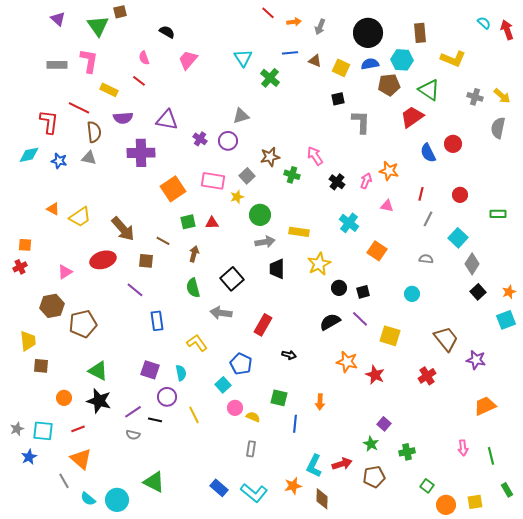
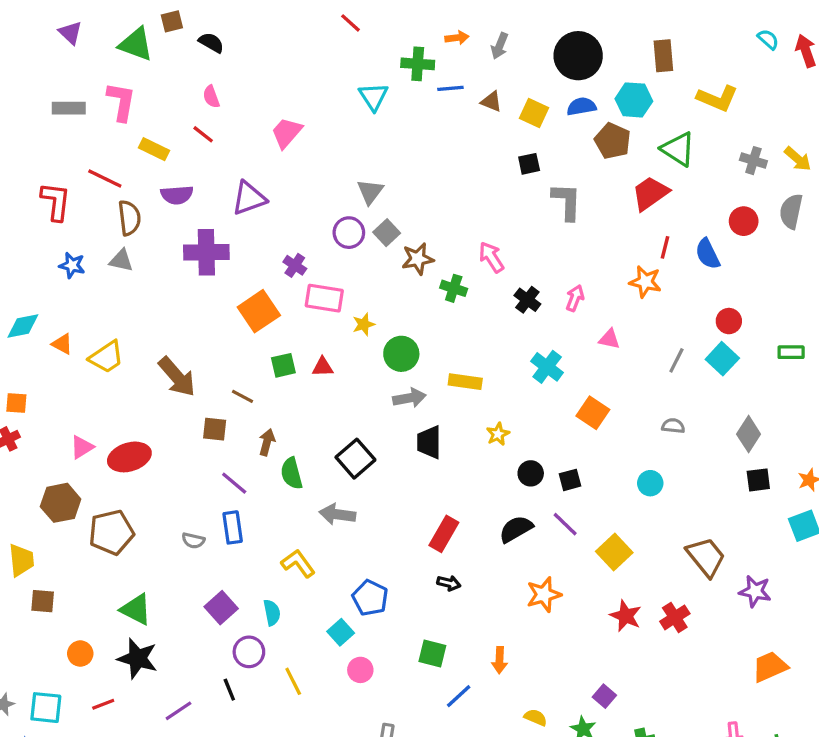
red line: (268, 13) -> (351, 23), moved
green triangle: (98, 26) -> (136, 44), turned -35
black semicircle: (167, 32) -> (211, 43), moved
pink trapezoid: (188, 60) -> (287, 133), moved
green cross: (270, 78) -> (418, 64), moved, turned -36
brown pentagon: (389, 85) -> (613, 141), turned 30
gray triangle: (241, 116) -> (370, 192), turned -36
purple triangle: (167, 120) -> (249, 198), turned -30
purple cross: (200, 139) -> (295, 265), moved
red circle: (453, 144) -> (744, 221), moved
blue semicircle: (428, 153) -> (708, 254), moved
cyan diamond: (29, 155) -> (23, 326), moved
orange star: (389, 171) -> (645, 282), moved
gray square: (247, 176) -> (387, 233), moved
red line: (421, 194) -> (665, 247), moved
cyan square: (458, 238) -> (722, 359), moved
brown arrow: (194, 254) -> (267, 442), moved
red ellipse: (103, 260) -> (129, 457), moved
yellow star: (319, 264) -> (498, 434), size x0.6
purple line: (135, 290) -> (234, 483), moved
black square: (478, 292) -> (758, 480), turned 35
red rectangle: (263, 325) -> (444, 534), moved
yellow square: (390, 336) -> (614, 552), turned 30
orange star: (347, 362) -> (544, 595), turned -30
purple square: (150, 370) -> (221, 608), turned 30
red star: (375, 375) -> (626, 616), moved
purple line: (133, 412) -> (179, 711), moved
yellow semicircle: (253, 417) -> (536, 717), moved
black line: (155, 420) -> (229, 690), turned 56
blue line: (295, 424) -> (459, 696), turned 42
gray semicircle: (133, 435) -> (193, 541), moved

